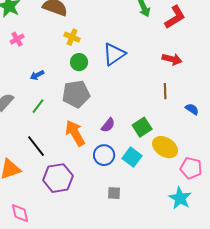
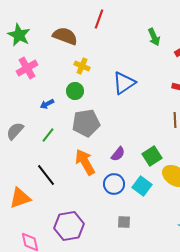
pink cross: (17, 39) -> (27, 68), size x1.5
green circle: (79, 62) -> (75, 91), moved
purple hexagon: (58, 178) -> (69, 226), moved

